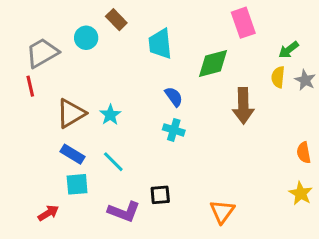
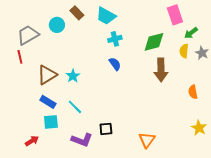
pink rectangle: (243, 23) -> (175, 15), moved
cyan trapezoid: (160, 44) -> (106, 16), moved, turned -55
green diamond: (213, 63) -> (154, 42), moved
cyan cross: (174, 130) -> (115, 39), moved, turned -32
orange semicircle: (304, 153) -> (193, 92), moved

